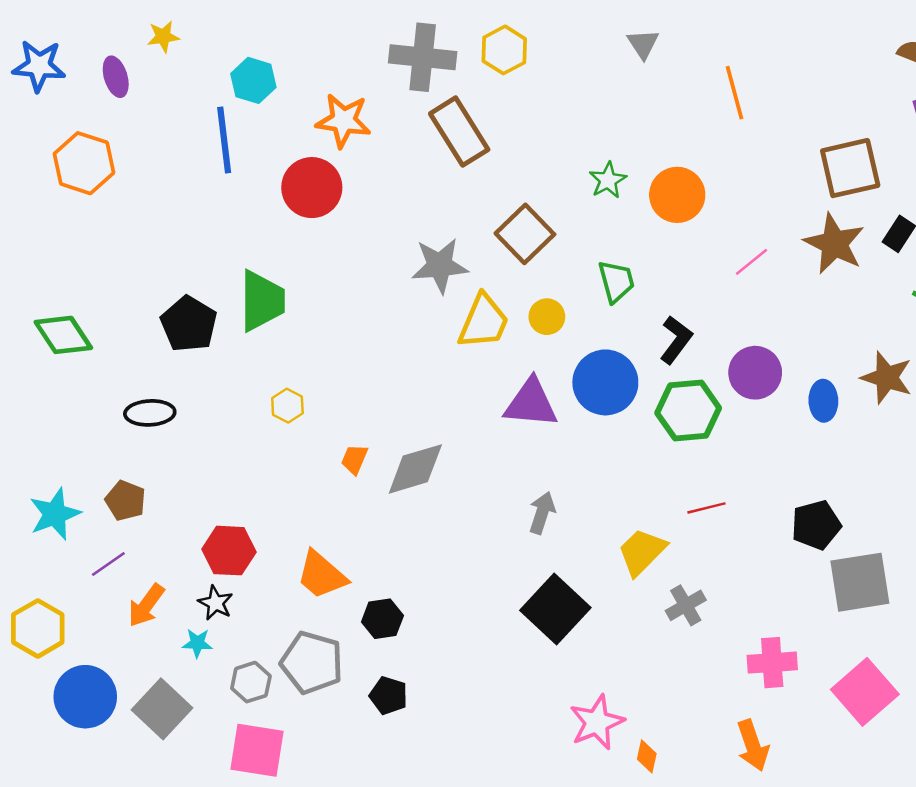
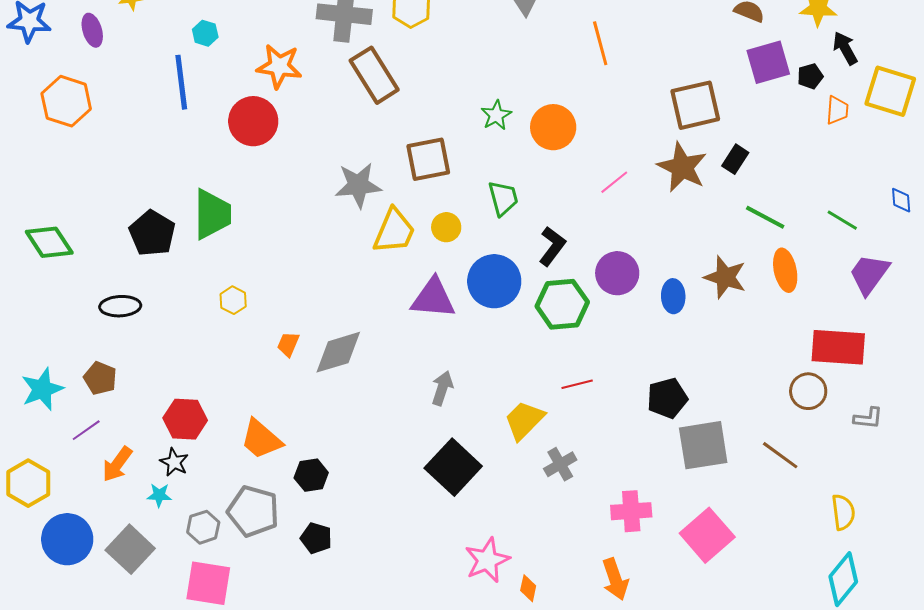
cyan hexagon: (253, 80) -> (205, 33), size x0.7
brown square: (525, 234) -> (428, 159), turned 33

